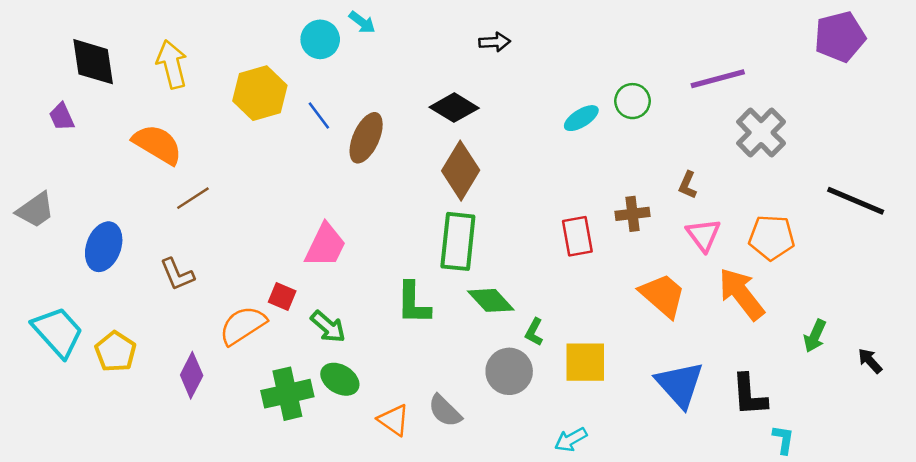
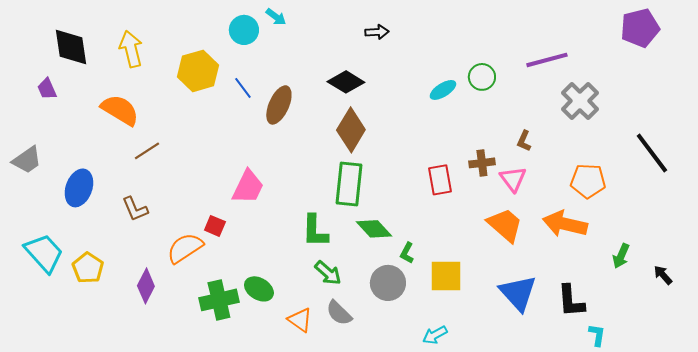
black line: (856, 201) -> (652, 153), turned 30
pink triangle: (703, 235) -> (513, 179), moved
orange arrow: (741, 294) -> (565, 224), turned -39
green arrow: (328, 327) -> (328, 273), moved

